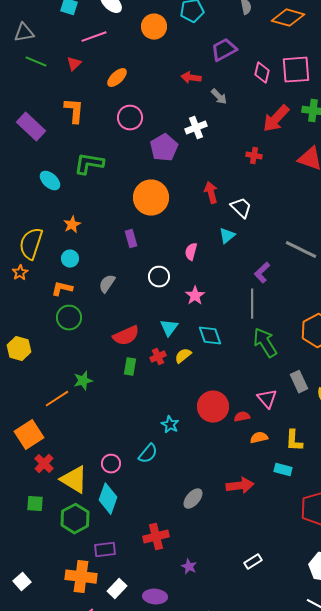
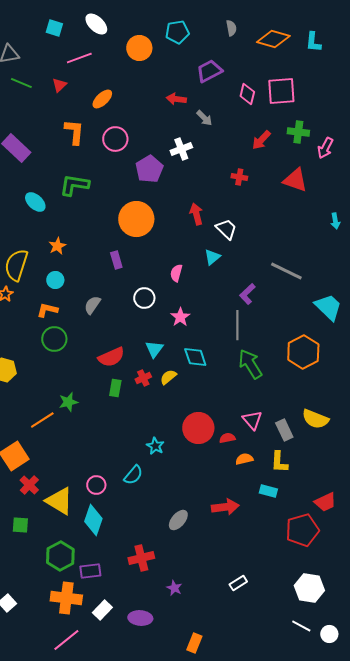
orange L-shape: (74, 111) -> (74, 132), moved
red arrow: (276, 119) -> (261, 140), size x0.7
gray rectangle: (299, 382) -> (284, 430), moved
green hexagon: (75, 519) -> (60, 556), moved

